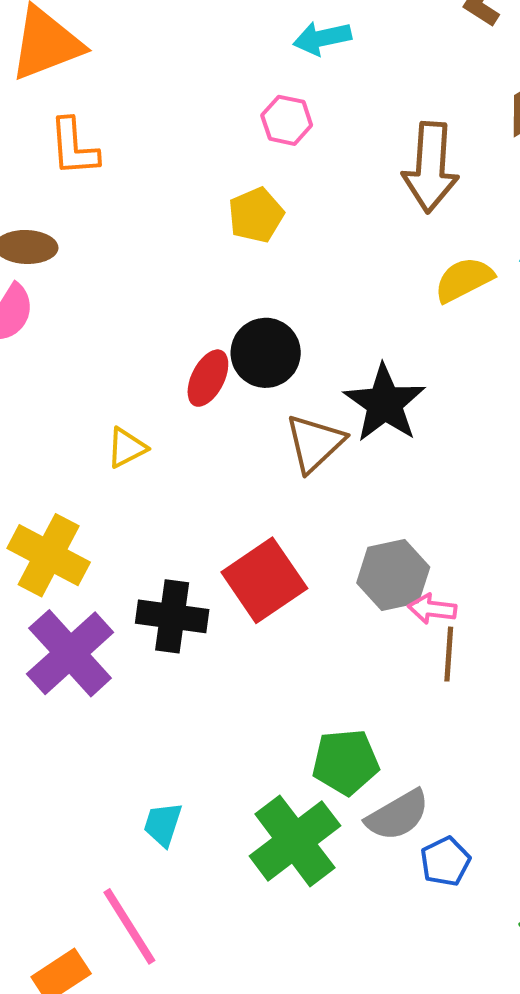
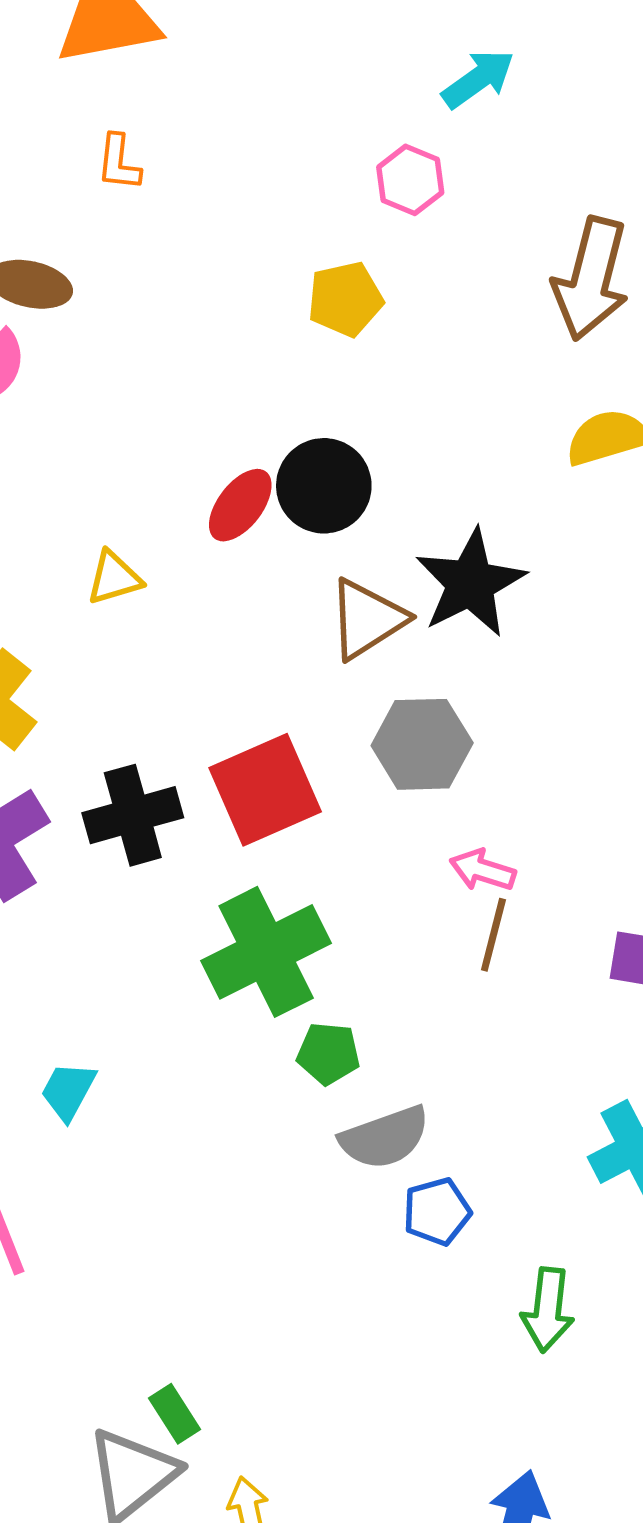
cyan arrow: (322, 38) -> (478, 79), turned 146
orange L-shape: (74, 147) -> (119, 163), size x0.7
gray hexagon: (393, 575) -> (422, 744), moved
black cross: (172, 616) -> (133, 815), turned -34
green pentagon: (346, 762) -> (328, 1053), size x0.7
green cross: (295, 841) -> (266, 952), moved

